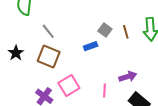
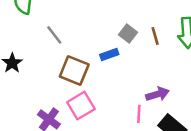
brown square: (49, 57) -> (74, 70), moved
pink line: (105, 91) -> (139, 114), moved

